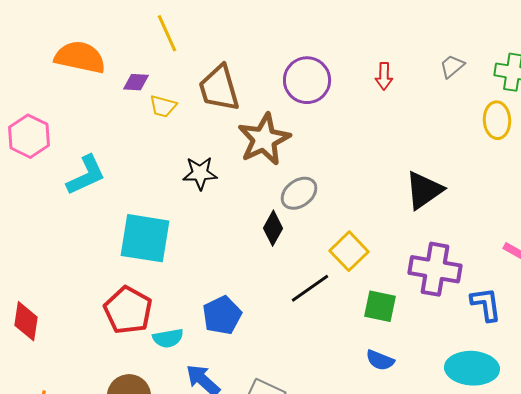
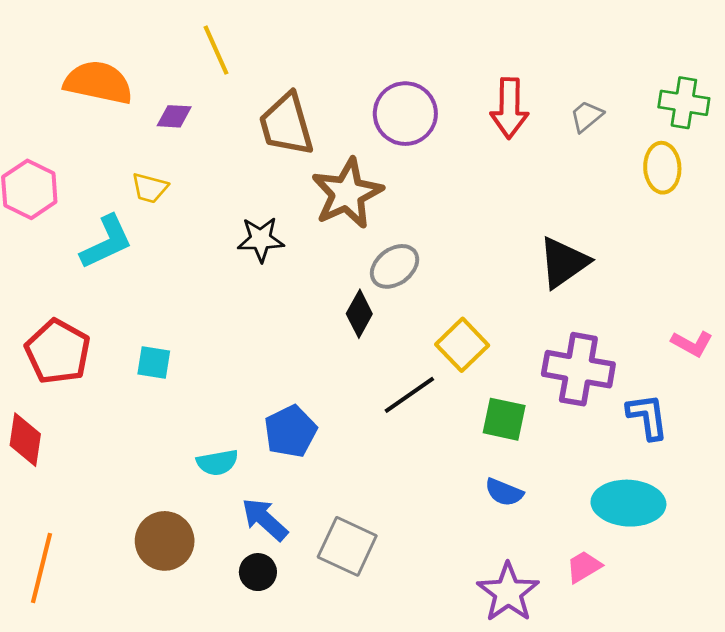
gray trapezoid: (452, 66) -> (587, 116), moved
red arrow: (384, 76) -> (509, 108), size x1.6
yellow trapezoid: (163, 106) -> (150, 188), moved
cyan square: (145, 238) -> (154, 362), moved, size x0.5
red pentagon: (128, 310) -> (58, 352), moved

